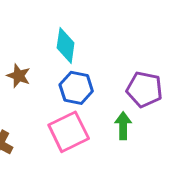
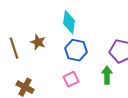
pink square: (69, 132) -> (71, 79), size x0.6

